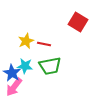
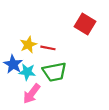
blue star: (12, 73) -> (13, 64), moved
pink arrow: (14, 87) -> (32, 94), moved

